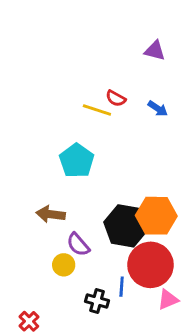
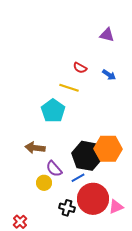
yellow line: (97, 110) -> (69, 88), moved
red circle: (150, 265) -> (93, 199), moved
blue line: (122, 287) -> (78, 178), moved, turned 56

